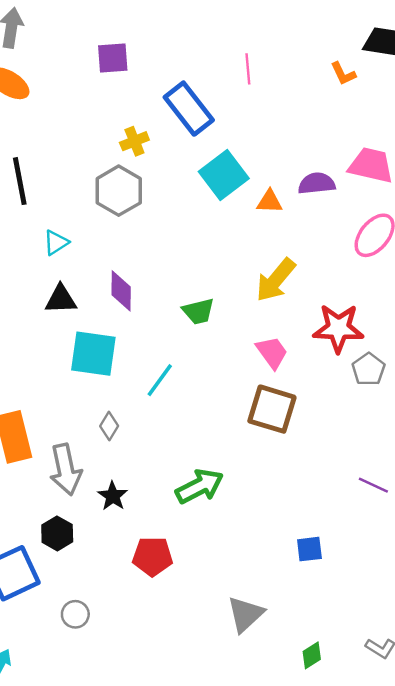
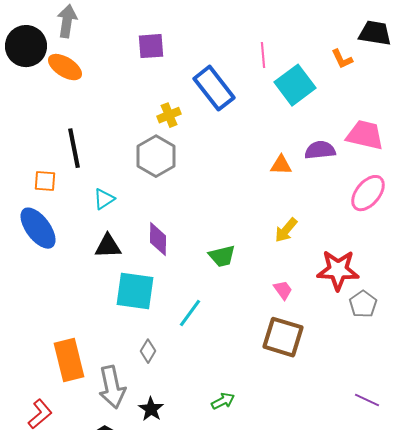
cyan square: (224, 175) -> (295, 85), moved
yellow arrow: (276, 280) -> (286, 230), size x0.7
pink trapezoid: (272, 352) -> (283, 290), size x0.7
green arrow: (200, 486) -> (223, 401), size x0.6

